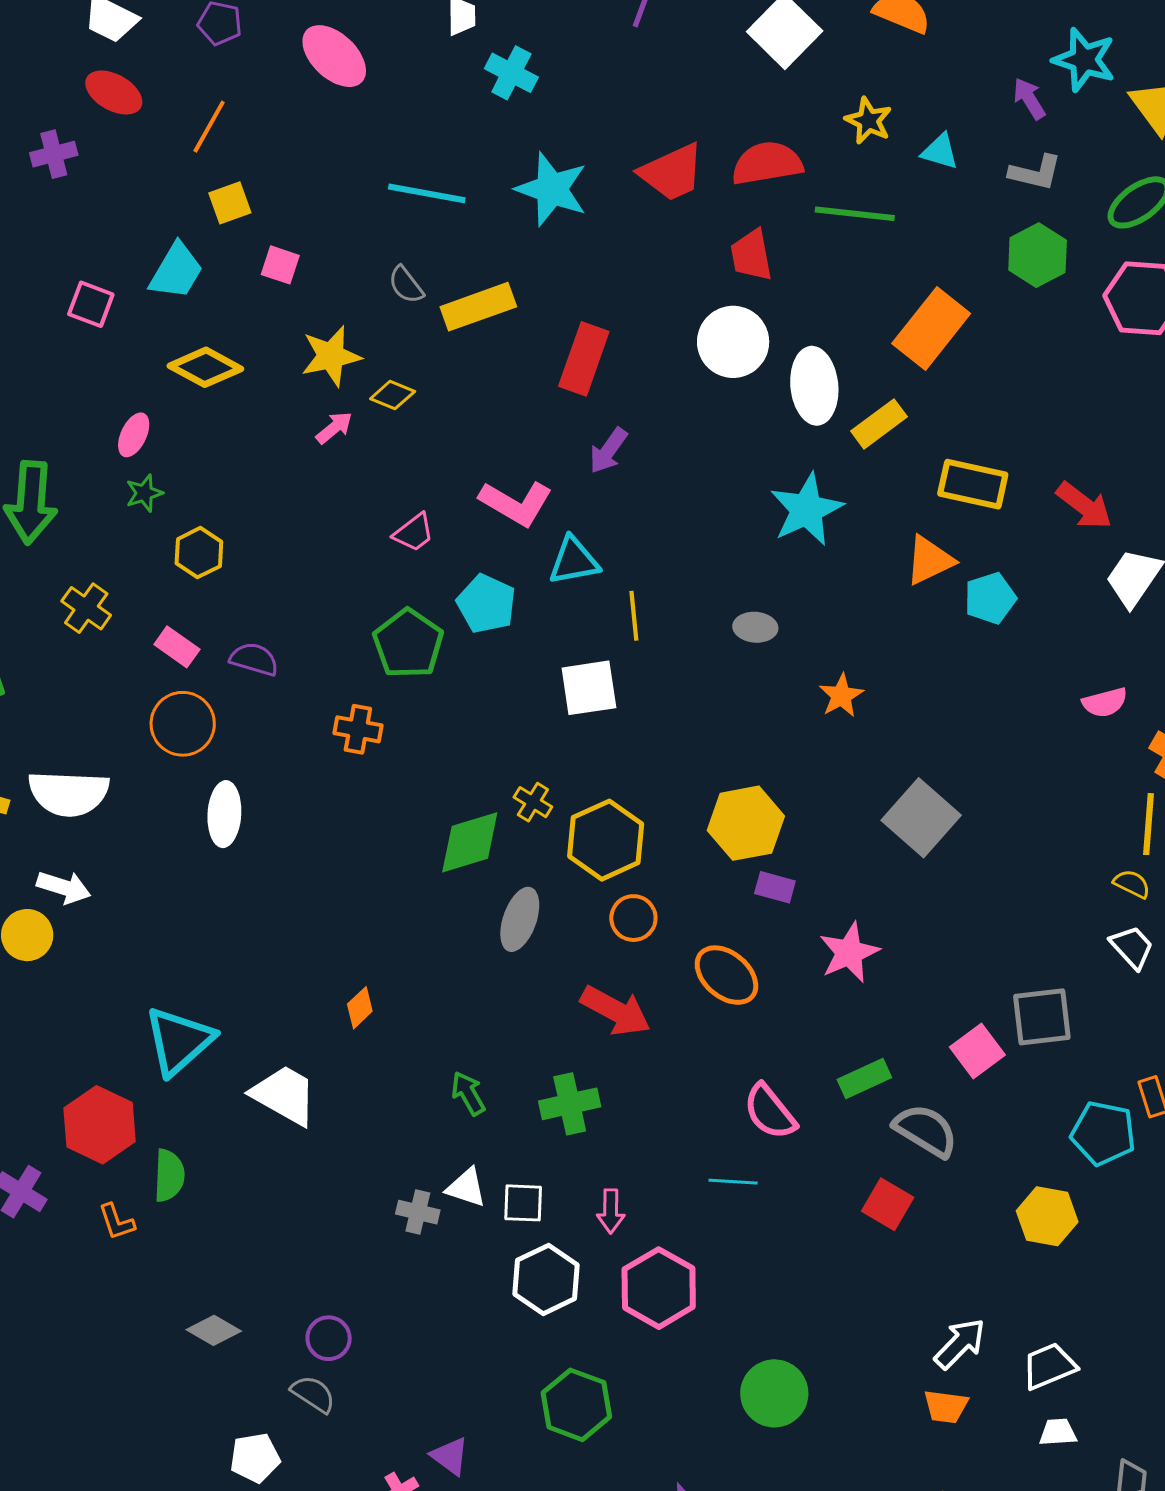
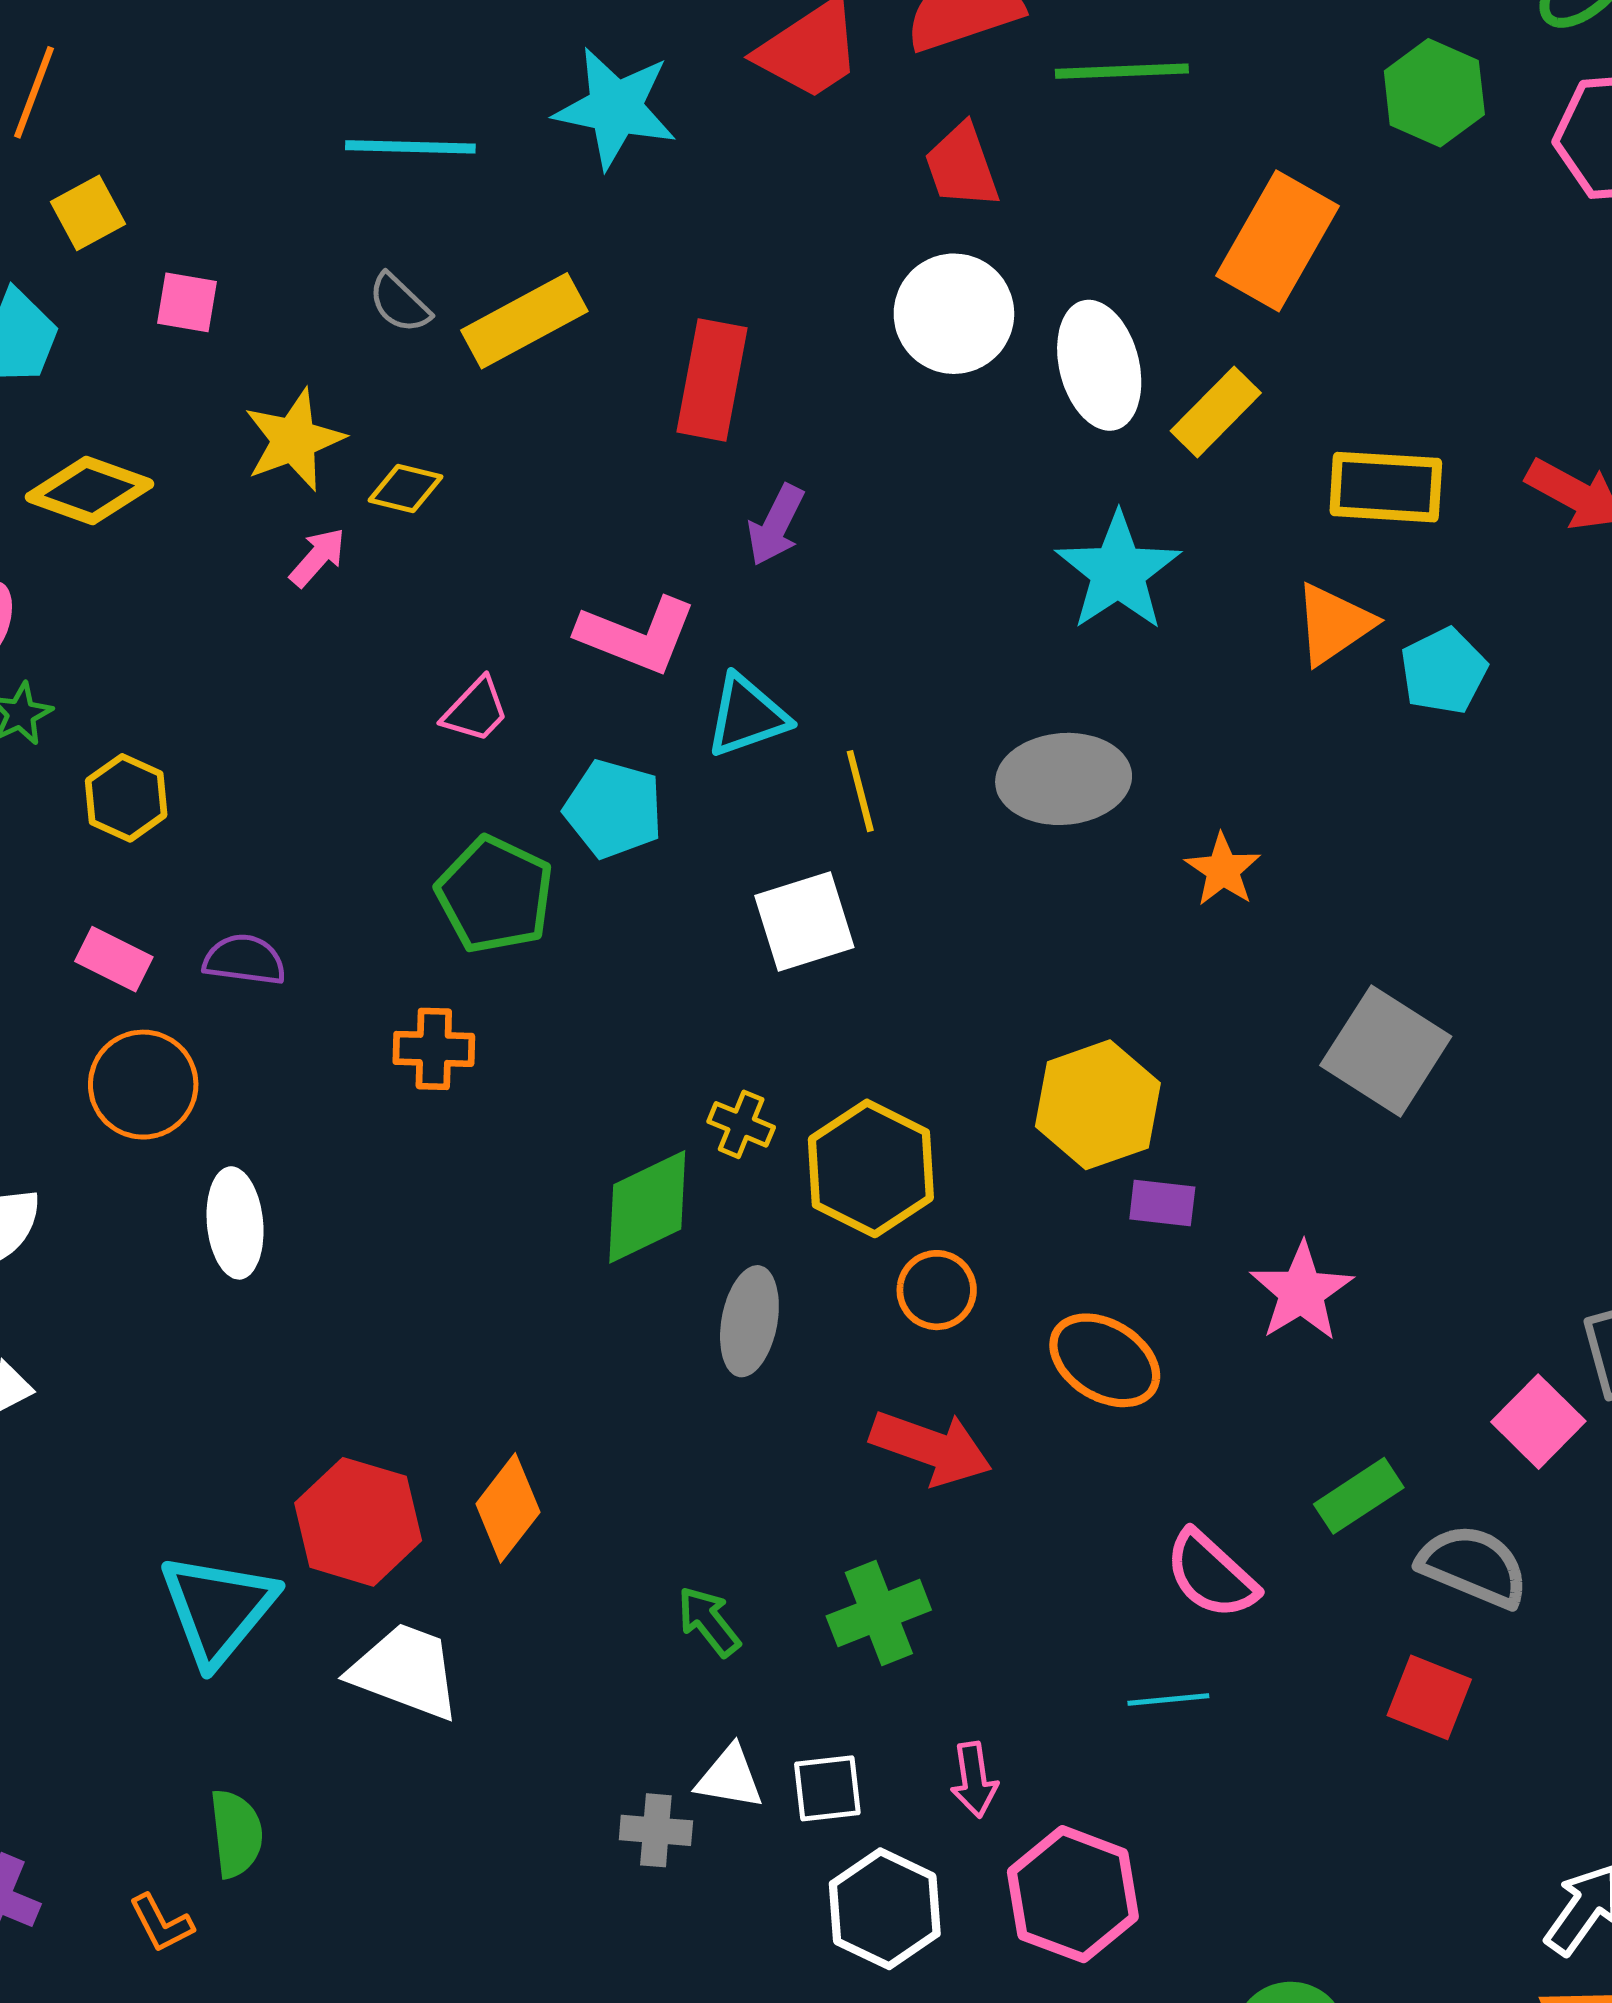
gray ellipse: (755, 627) -> (1064, 779), size x1.8
orange diamond: (360, 1008) -> (508, 1508), size x1.5
red hexagon: (100, 1125) -> (358, 1522), moved

